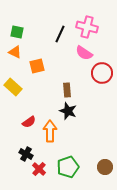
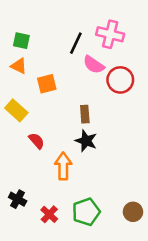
pink semicircle: (84, 53) -> (94, 65), moved
red circle: (102, 73) -> (120, 80), moved
red semicircle: (29, 122) -> (37, 141), moved, turned -96
black cross: (26, 154) -> (18, 199), moved

